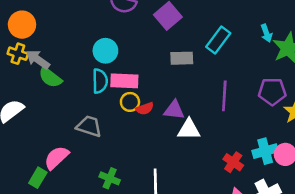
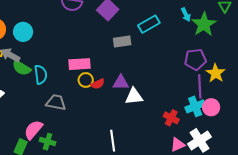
cyan rectangle: (218, 40) -> (149, 24), turned 30
cyan circle: (105, 51) -> (23, 32), moved
cyan semicircle: (100, 81) -> (41, 75), moved
purple line: (224, 96) -> (200, 86), moved
green cross: (110, 178) -> (48, 142), moved

